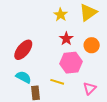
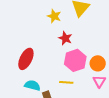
orange circle: (92, 45) -> (98, 63), moved

